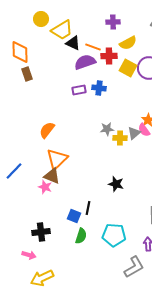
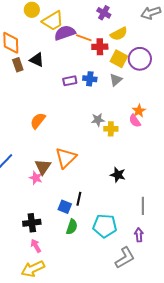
purple cross: (113, 22) -> (104, 13), turned 32
black triangle: (73, 43) -> (37, 60), moved
purple semicircle: (85, 62) -> (65, 33), moved
gray triangle: (134, 133) -> (116, 80), moved
orange triangle: (57, 159) -> (66, 158), moved
brown triangle: (52, 176) -> (43, 167), turned 42
black star: (116, 184) -> (118, 175), moved
pink arrow: (29, 255) -> (36, 246), moved, turned -136

